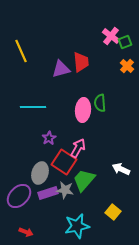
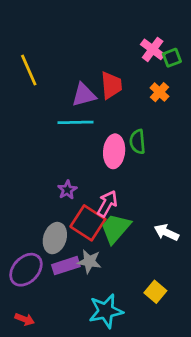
orange cross: (127, 66) -> (160, 92), moved
cyan line: (33, 107) -> (76, 122), moved
green trapezoid: (84, 180) -> (115, 228), moved
red arrow: (26, 232) -> (25, 319), moved

